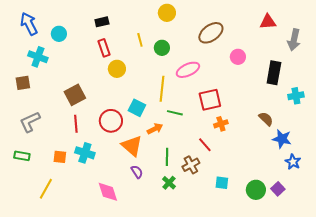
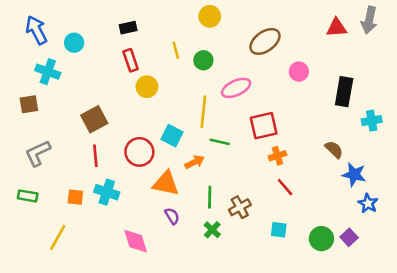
gray arrow: (294, 40) -> (369, 20), moved
red line: (205, 145) -> (285, 187), moved
orange triangle: (132, 146) -> (166, 183), turned -30

